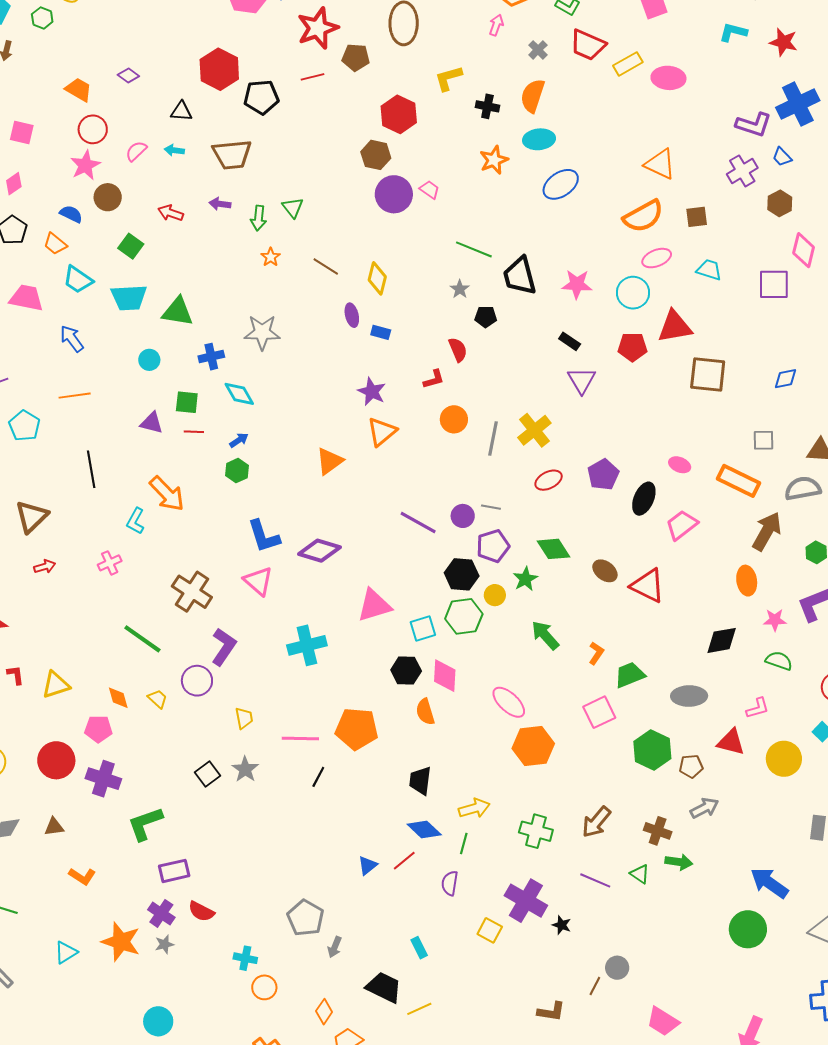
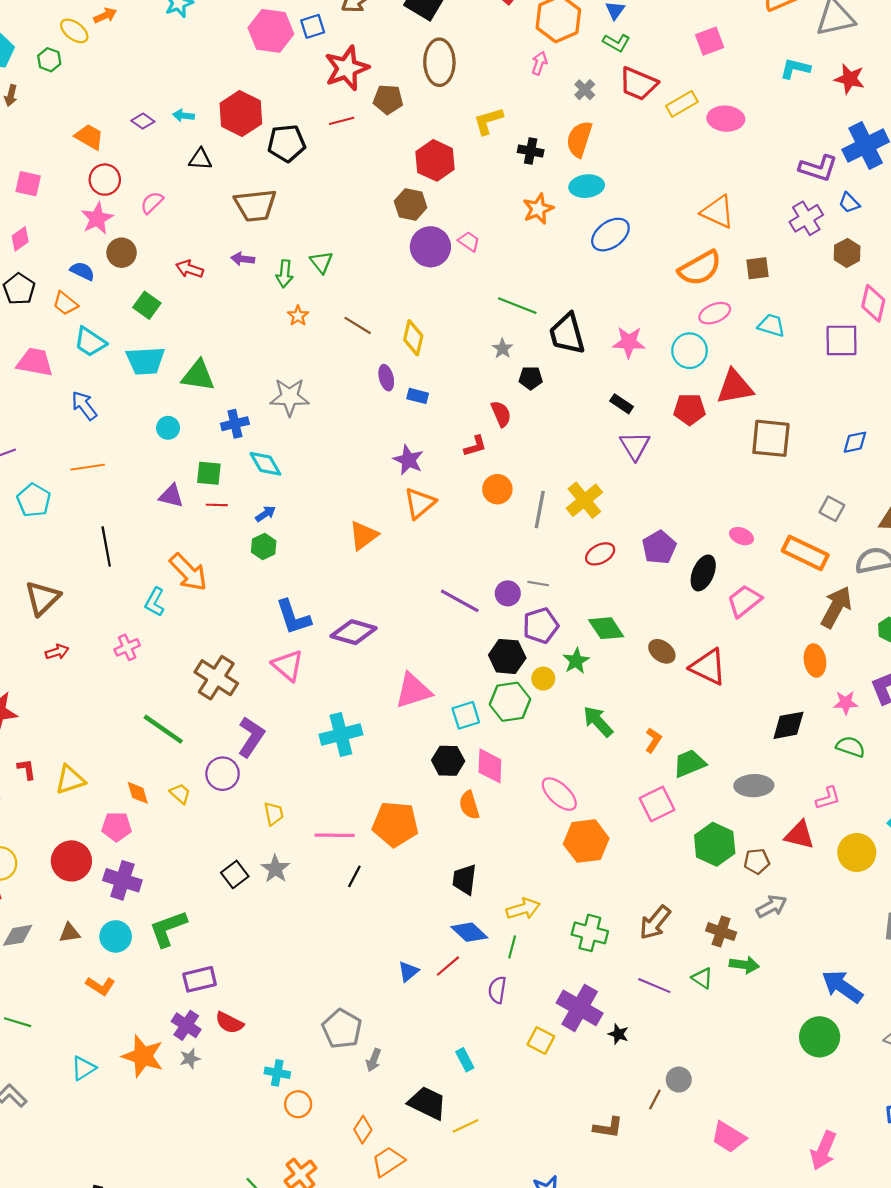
cyan arrow: (174, 150) -> (184, 115), moved
gray square: (764, 440) -> (832, 509), turned 30
cyan circle: (158, 1021) -> (116, 936), moved

